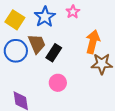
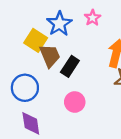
yellow square: (15, 20) -> (36, 40), moved
blue circle: (16, 51) -> (25, 88), moved

